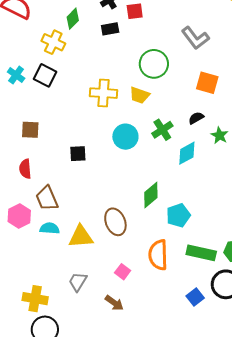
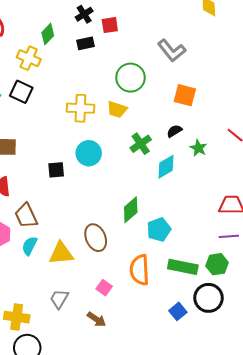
cyan circle: (125, 137) -> (89, 153), moved
cyan semicircle: (50, 228) -> (29, 246), turned -66

